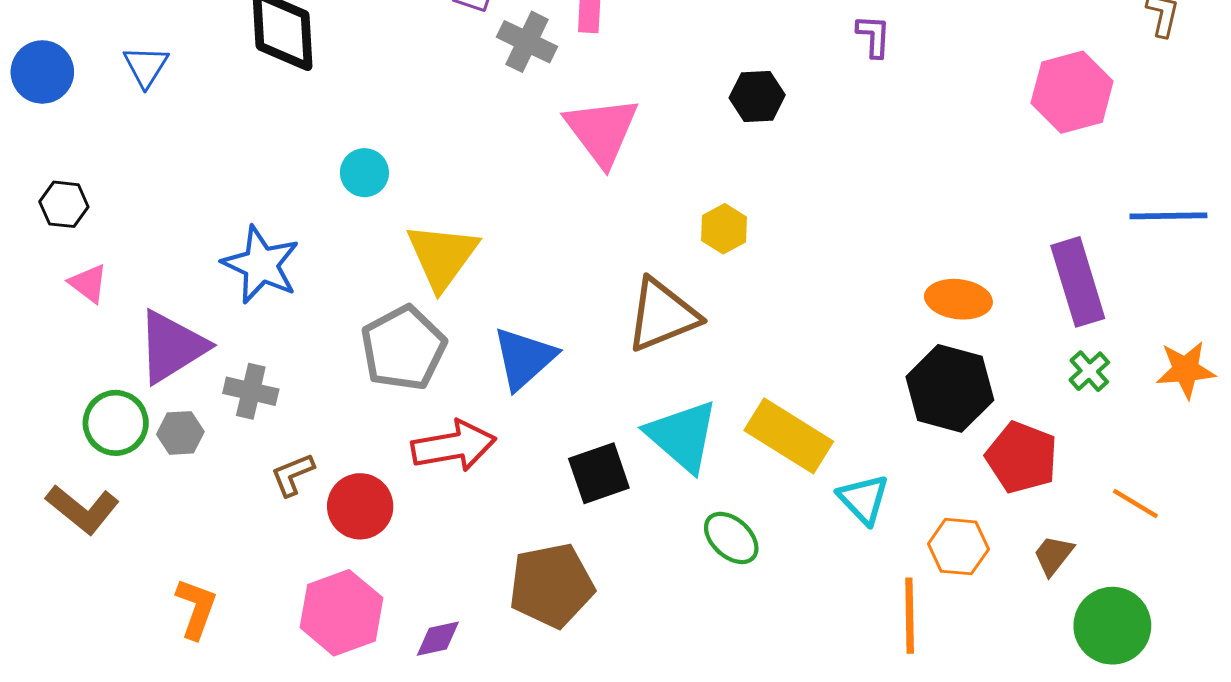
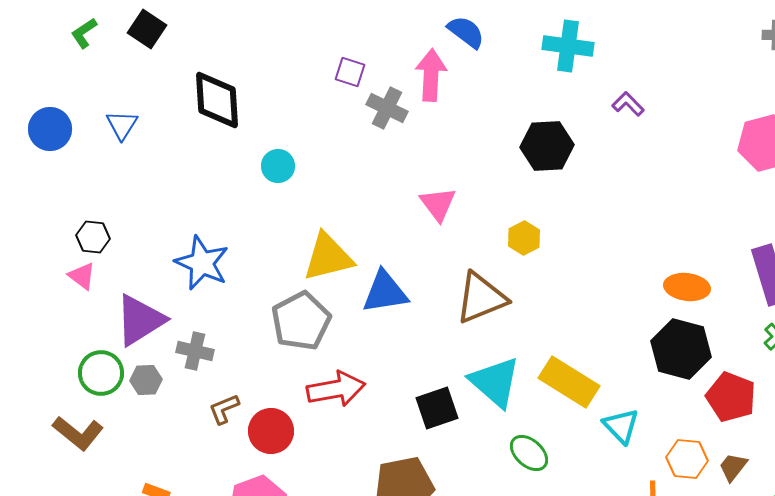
purple L-shape: (874, 36) -> (628, 104), turned -48
black hexagon: (757, 96) -> (547, 146), size x1.4
pink triangle: (602, 131) -> (438, 204), moved, size x0.7
cyan circle: (364, 173) -> (278, 166), moved
black hexagon: (64, 204) -> (93, 237), moved
yellow triangle: (442, 256) -> (328, 257), turned 40
blue triangle: (524, 358) -> (385, 292), moved, turned 33
brown trapezoid: (1053, 555) -> (733, 467), moved

